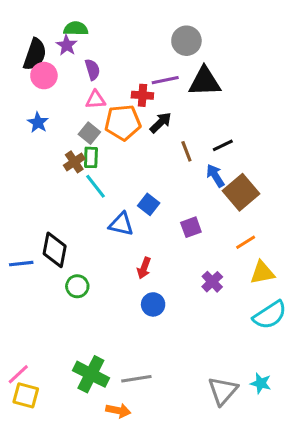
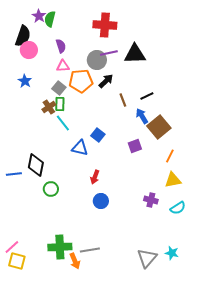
green semicircle: (76, 29) -> (50, 19), turned -77
gray circle: (186, 41) -> (97, 60), moved
purple star: (67, 45) -> (39, 16), moved
red cross: (142, 95) -> (105, 25), moved, size x1.6
purple square: (191, 227) -> (135, 146), moved
orange line: (246, 242) -> (170, 156), moved, turned -32
purple cross: (212, 282) -> (151, 200), moved, turned -32
cyan semicircle: (270, 315) -> (178, 208), size x0.7
green cross: (91, 374) -> (60, 247), turned -30
orange arrow: (118, 411) -> (75, 261), moved, turned 56

